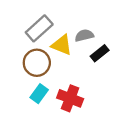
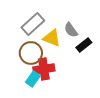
gray semicircle: (84, 35) -> (71, 30), turned -112
red cross: (70, 98) -> (44, 69), moved, turned -30

